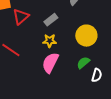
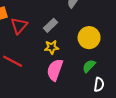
white semicircle: (97, 75) -> (99, 85), moved

